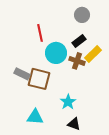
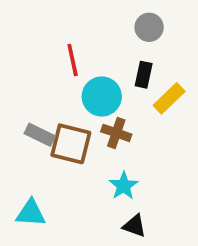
black rectangle: (79, 41) -> (144, 75), turned -40
brown cross: (77, 61) -> (116, 133), moved
cyan triangle: (35, 117) -> (31, 213), moved

